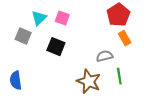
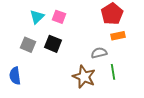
gray square: (23, 36) -> (28, 45), moved
orange rectangle: (125, 38) -> (118, 36), turned -72

